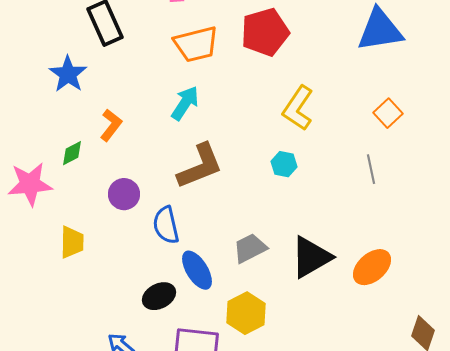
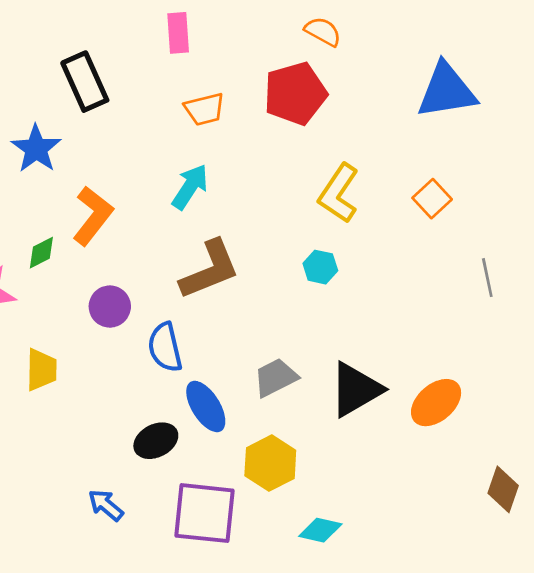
orange trapezoid: (196, 44) -> (205, 109), size x0.7
orange square: (388, 113) -> (432, 199), moved
orange L-shape: (111, 125) -> (93, 216), size x1.4
gray line: (371, 169) -> (487, 278), moved

